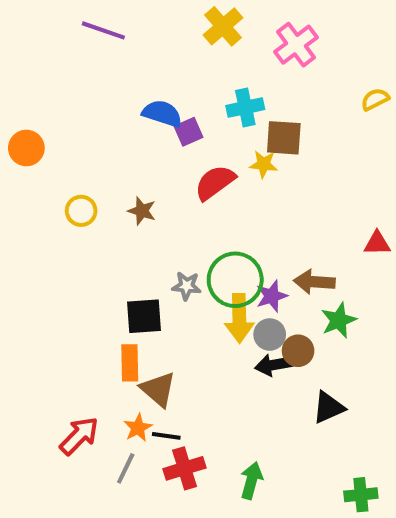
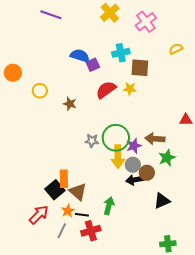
yellow semicircle: (375, 99) -> (176, 49), moved
yellow star: (264, 164) -> (130, 89), moved
yellow circle: (81, 211) -> (40, 91), moved
black square: (144, 316) -> (55, 190), moved, turned -36
green arrow: (251, 480) -> (109, 206), moved
green cross: (361, 495) -> (168, 244), moved

